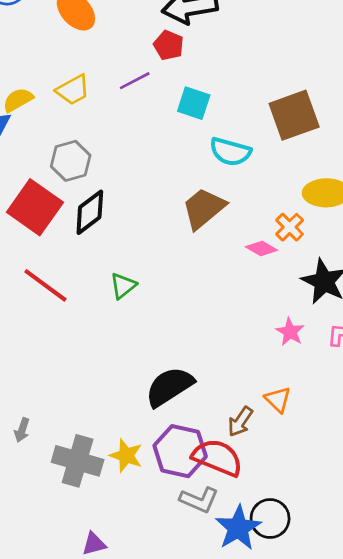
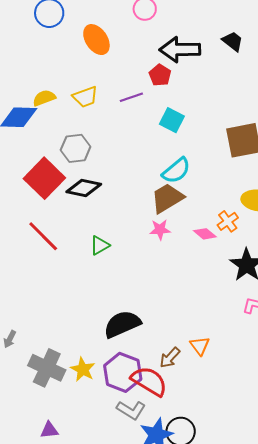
cyan semicircle: (230, 152) -> (176, 171), moved, turned -64
black diamond: (90, 212) -> (84, 188), turned 40
pink star: (290, 332) -> (160, 230), moved, turned 30

